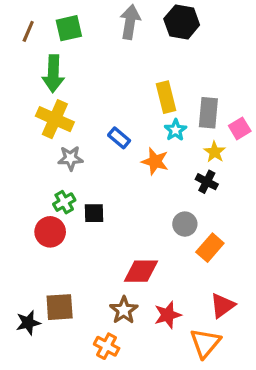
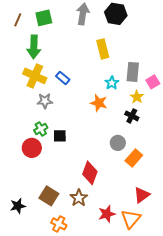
yellow rectangle: (166, 97) -> (103, 49), moved
blue rectangle: (119, 138) -> (63, 78), moved
red diamond: (141, 271) -> (90, 173), turned -70
brown square: (60, 307) -> (49, 196), moved, turned 36
red star: (168, 315) -> (107, 214), moved
orange cross: (107, 346) -> (59, 224), moved

